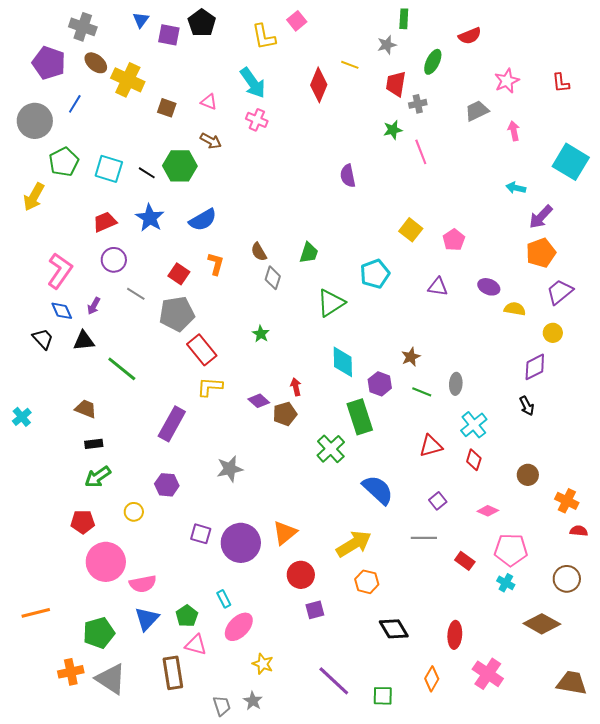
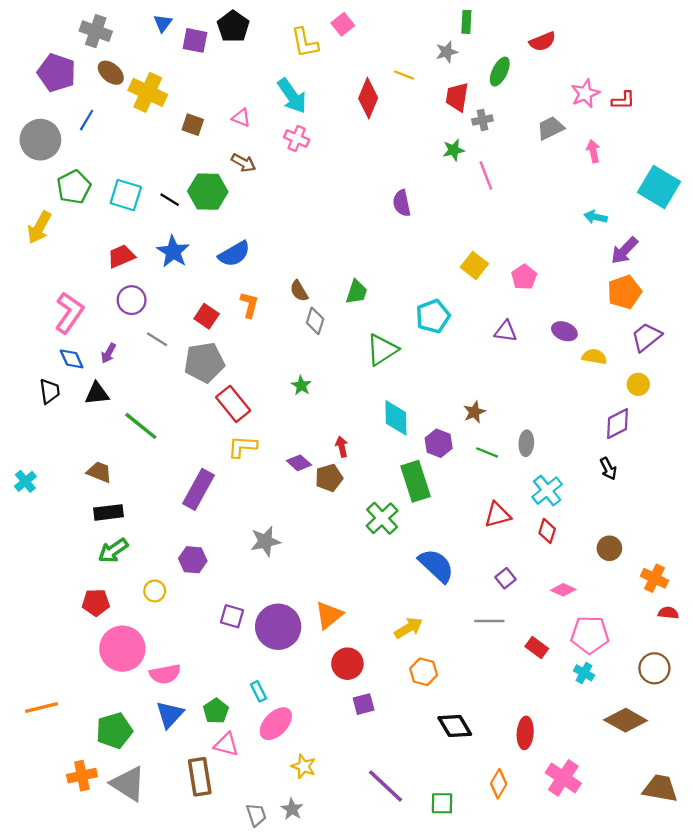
red L-shape: (561, 83) -> (623, 100), moved, turned -85
black trapezoid: (43, 339) -> (50, 391), turned 35
black rectangle: (94, 444) -> (108, 512), size x1.4
yellow arrow: (354, 544) -> (409, 628), size x0.7

